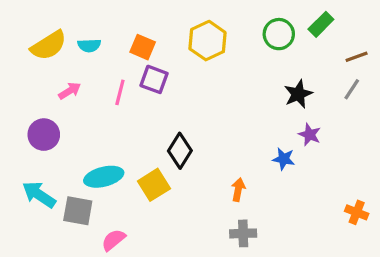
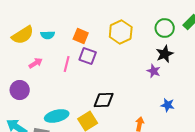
black star: (298, 94) -> (165, 54), moved
purple star: (310, 135) -> (154, 71), moved
black diamond: (180, 151) -> (104, 100), turned 55

